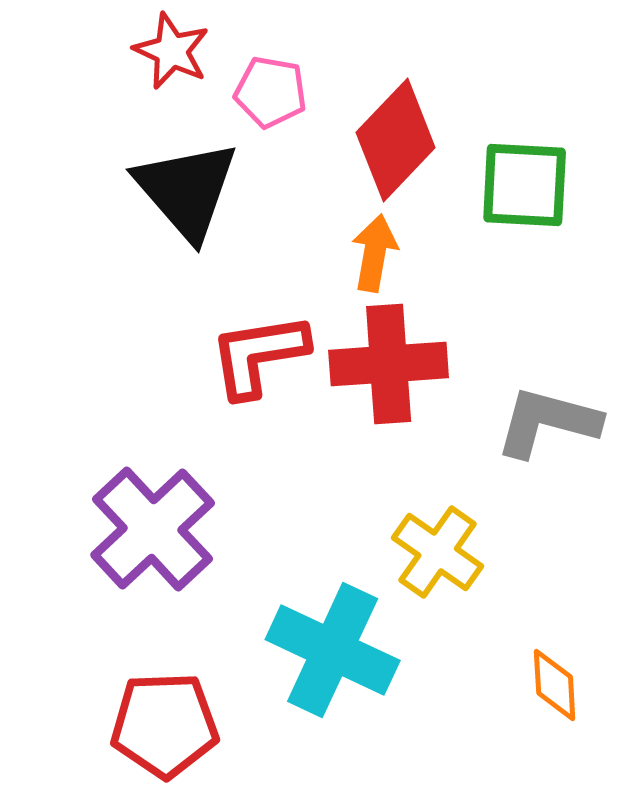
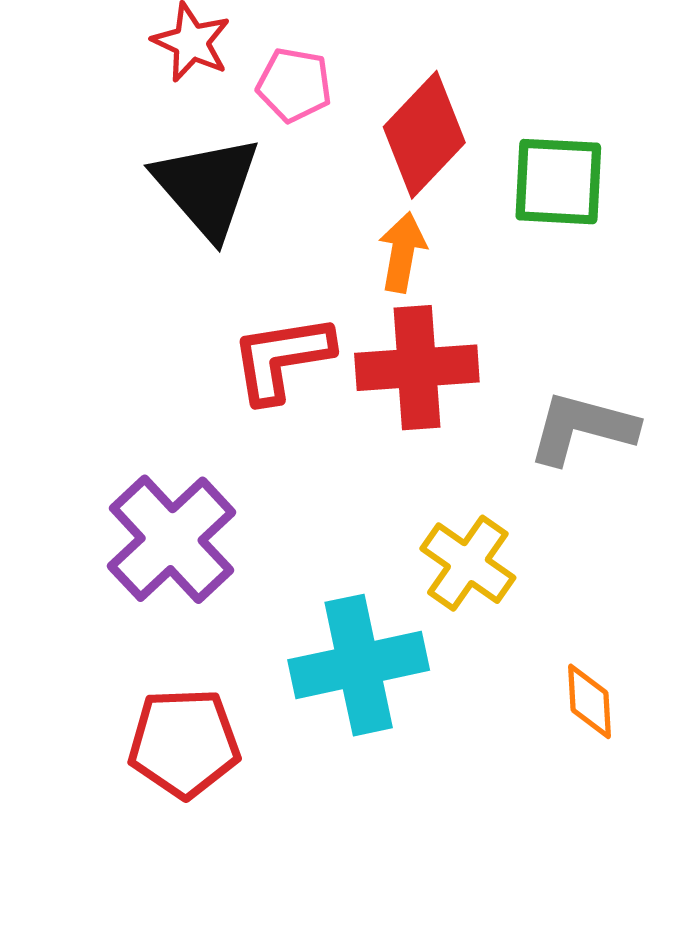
cyan cross: (333, 650) -> (359, 665), turned -37

